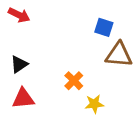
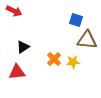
black triangle: (19, 64) -> (23, 47), moved
yellow star: (94, 104) -> (73, 62), moved

